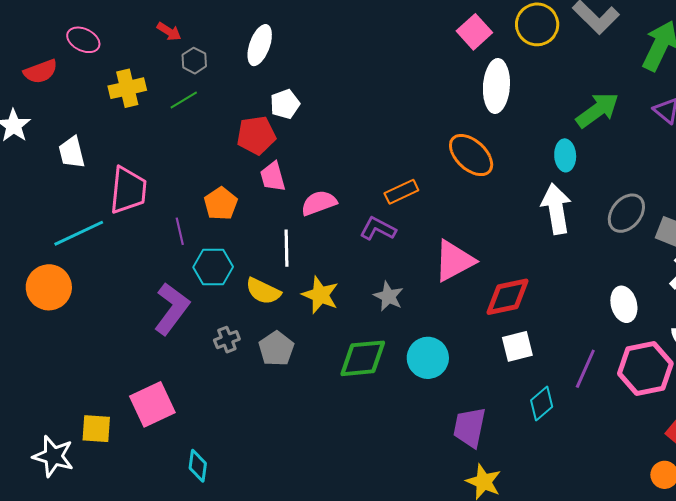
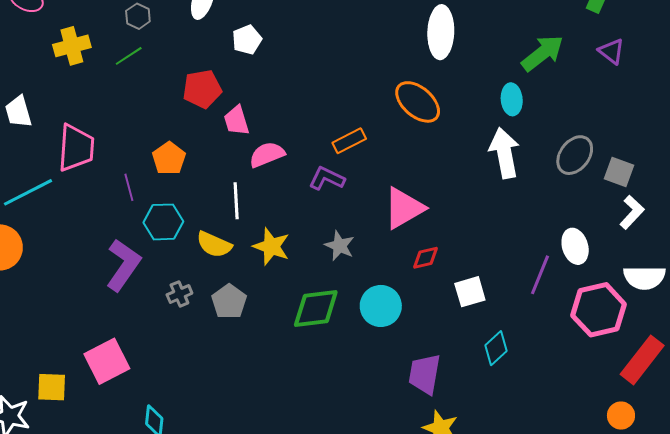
white pentagon: (285, 104) -> (247, 40), moved
pink trapezoid: (273, 177) -> (236, 121), moved
red diamond: (508, 297) -> (426, 258), moved, size x0.6
purple line: (585, 369) -> (540, 275), moved

